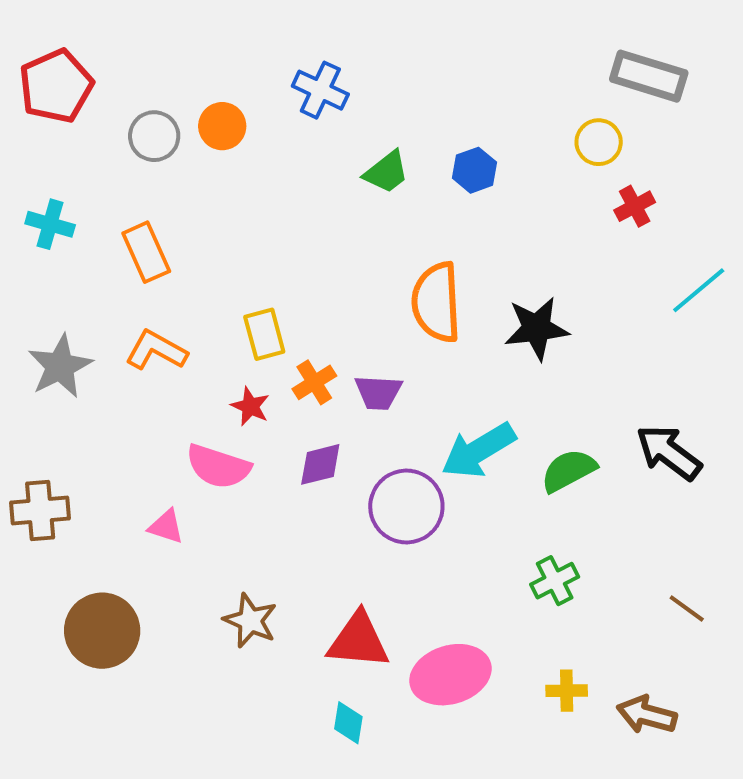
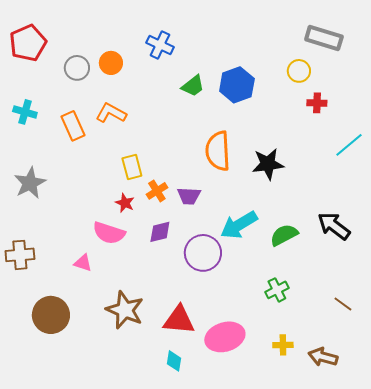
blue hexagon: (474, 170) -> (237, 85), size x1.6
red cross: (635, 206) -> (317, 103), turned 30
orange L-shape: (156, 350) -> (111, 113), moved
brown star: (250, 621) -> (125, 310), size x1.4

